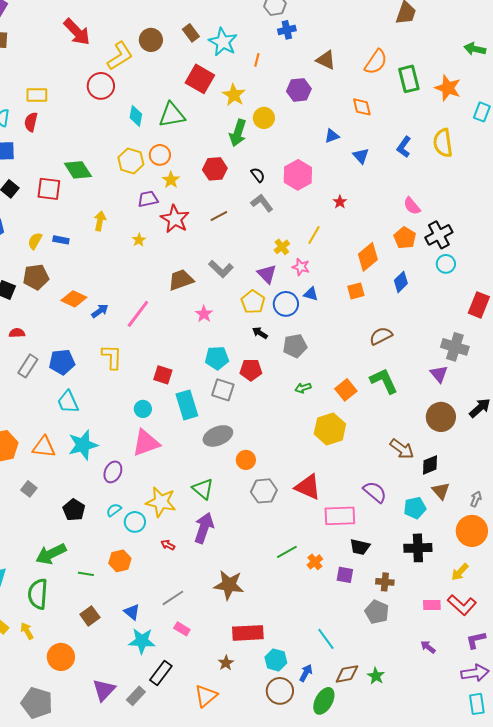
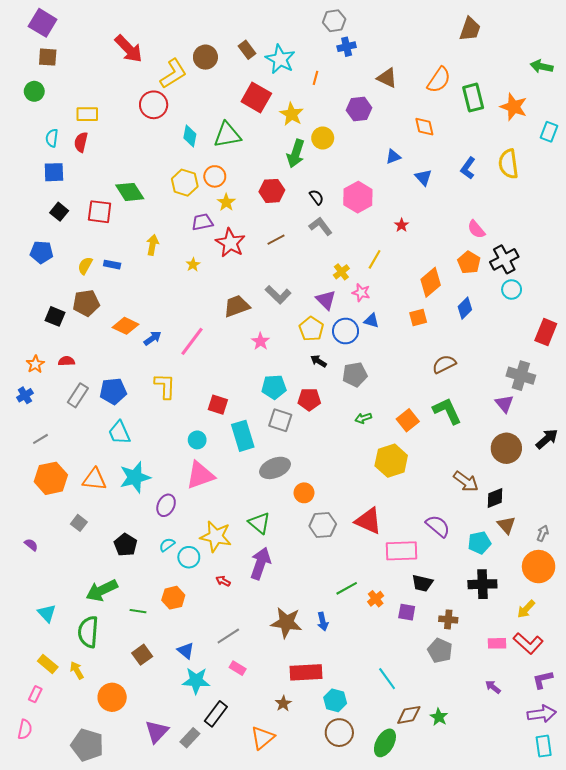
blue arrow: (306, 673) -> (323, 622), moved, turned 138

